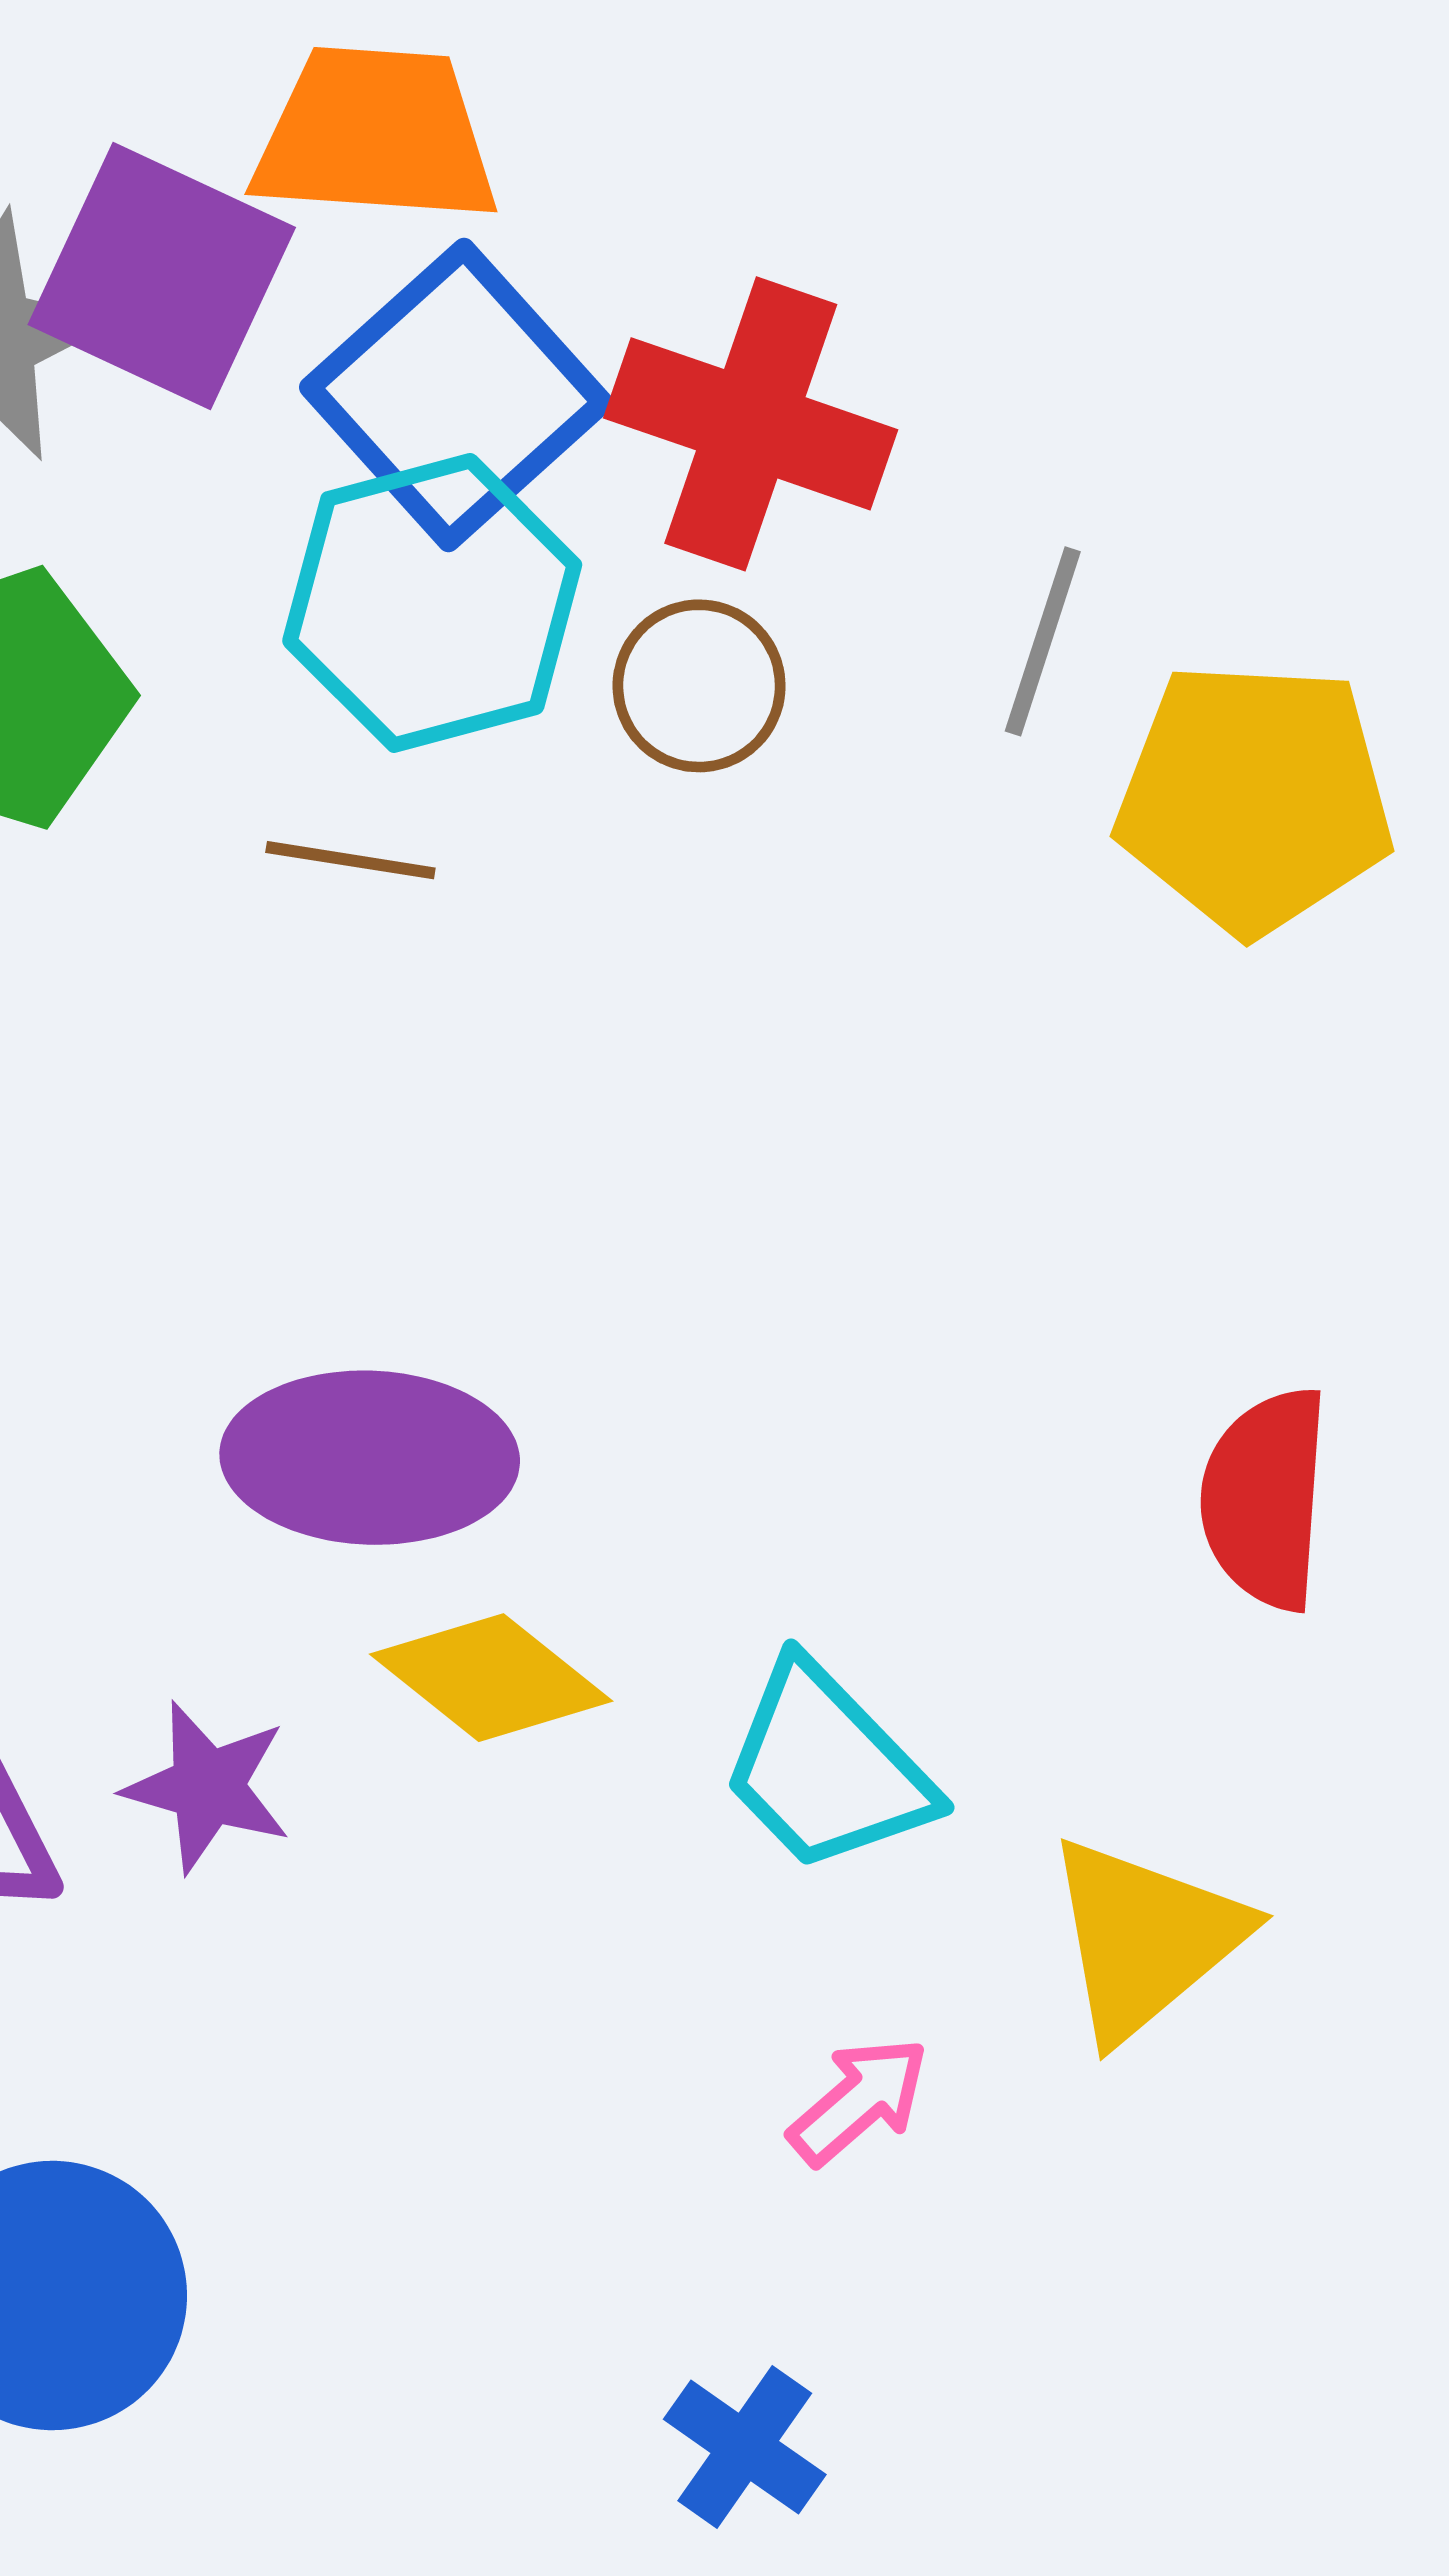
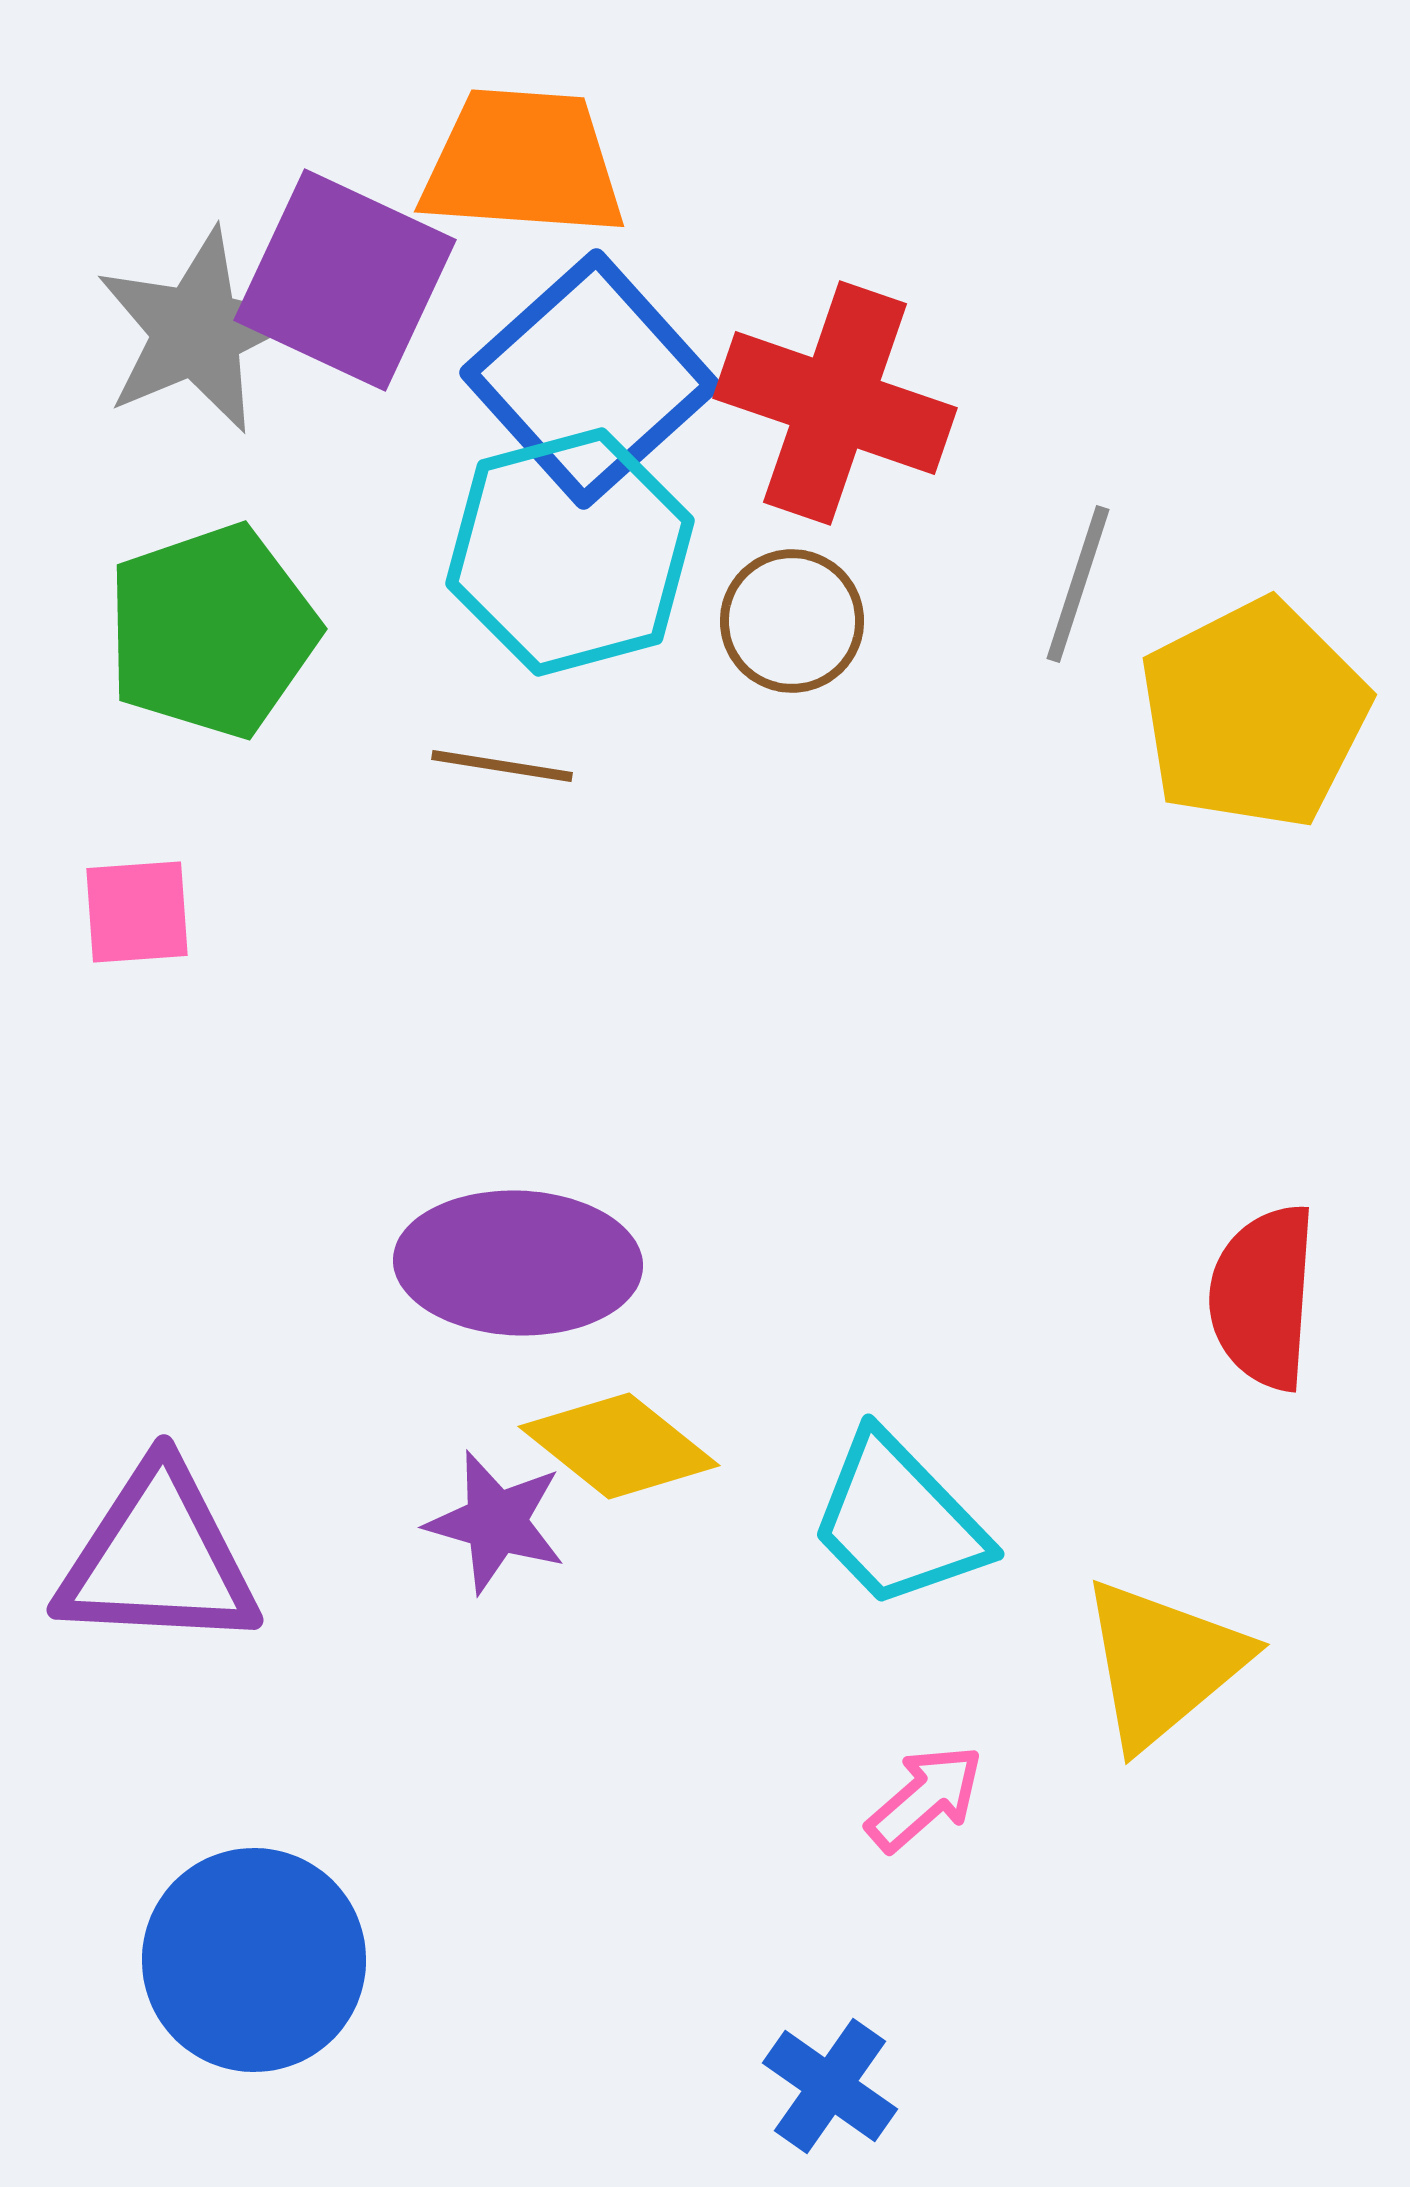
yellow pentagon: (1254, 798) -> (1254, 714), turned -30
purple star: (207, 1787) -> (496, 1522), moved

